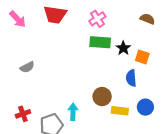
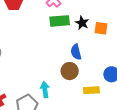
blue semicircle: (131, 78) -> (76, 52), moved
yellow rectangle: (120, 111) -> (91, 90), moved

